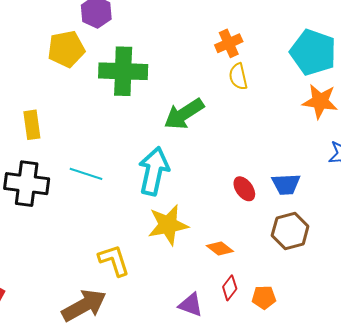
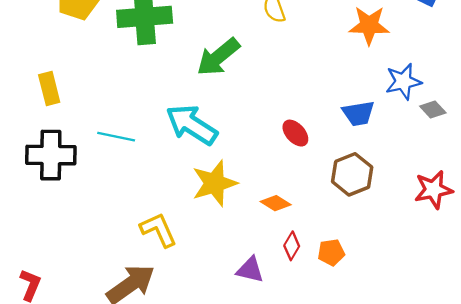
cyan arrow: (154, 171) -> (192, 125), turned -63
blue trapezoid: (286, 184) -> (358, 113), moved

